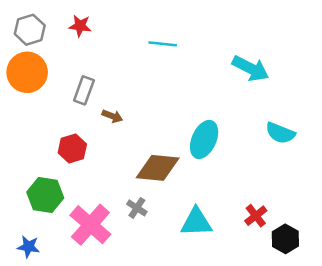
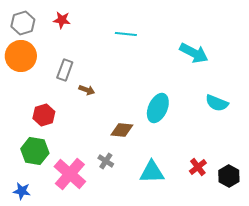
red hexagon: (72, 148) -> (44, 115), moved
brown diamond: (158, 168) -> (122, 130), size x0.7
black hexagon: (285, 239) -> (229, 176), moved

